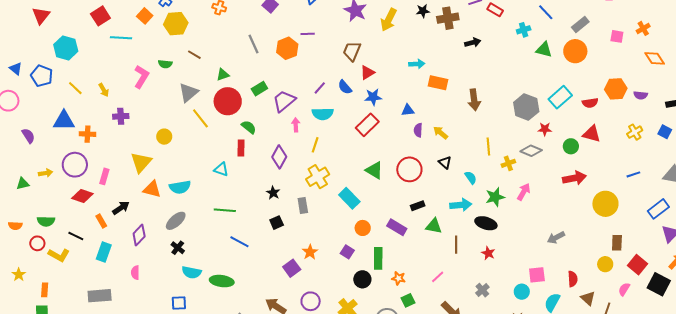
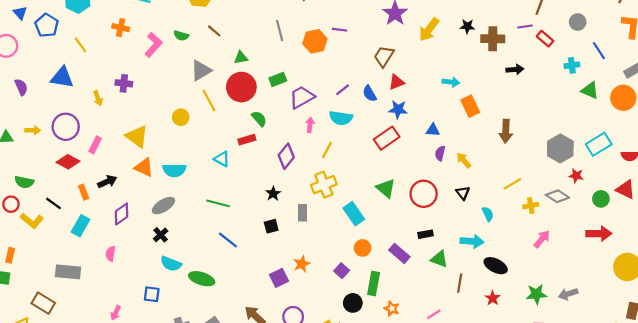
orange rectangle: (438, 83) -> (470, 106), turned 42
yellow arrow: (104, 90) -> (98, 98), moved
orange cross: (87, 134) -> (121, 28), moved
yellow circle: (164, 137) -> (181, 117), moved
yellow line: (488, 146) -> (512, 184), turned 54
red rectangle: (241, 148) -> (247, 140), turned 63
yellow triangle: (141, 162) -> (137, 136), turned -45
green star: (495, 197) -> (536, 294), moved

